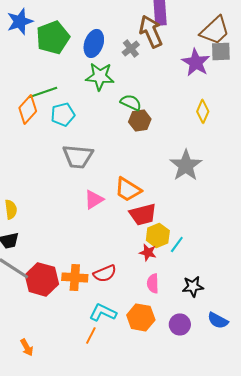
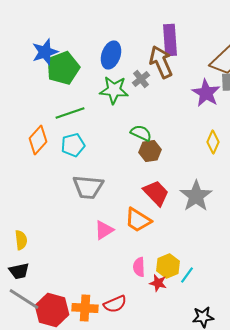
blue star: (20, 21) -> (45, 52), moved
blue ellipse: (94, 43) -> (111, 55), moved
green star: (100, 76) -> (114, 90), moved
green line: (43, 92) -> (70, 113), moved
red trapezoid: (143, 214) -> (156, 193), moved, turned -120
pink semicircle: (153, 283) -> (139, 267), moved

